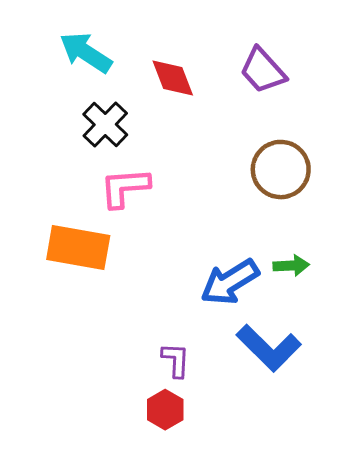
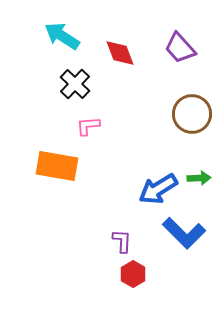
pink L-shape: (125, 188) -> (88, 126), size x0.7
red hexagon: (165, 410) -> (133, 274), moved

